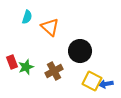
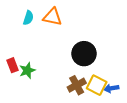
orange triangle: (50, 27) -> (52, 17), moved, turned -30
brown cross: (54, 71) -> (77, 85), moved

